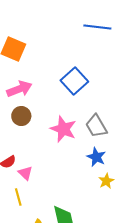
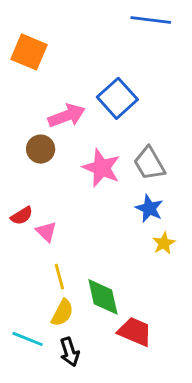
pink arrow: (19, 89) -> (67, 116), moved
yellow line: (18, 197) -> (59, 277), moved

